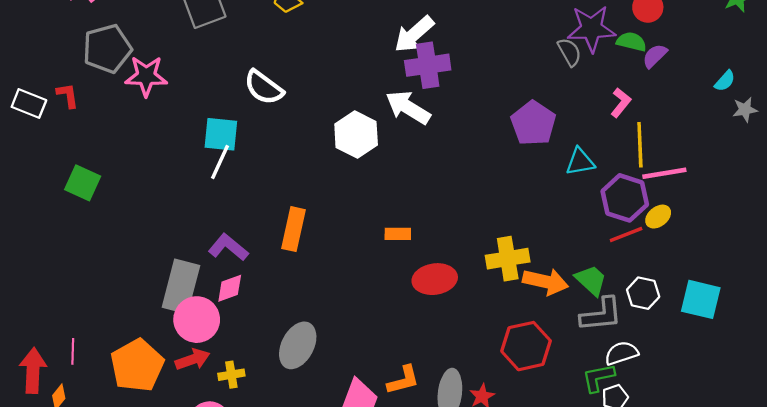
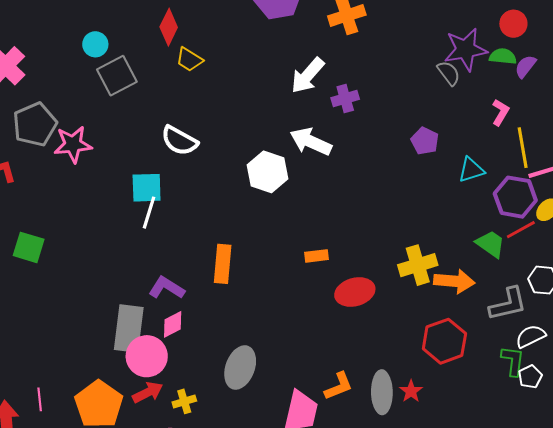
purple cross: (428, 65) -> (345, 98), moved, size x0.7
purple pentagon: (533, 123) -> (425, 141), size x0.7
green trapezoid: (591, 280) -> (491, 244), moved
green L-shape: (598, 378) -> (513, 361), turned 116

